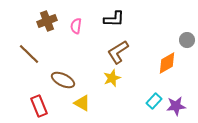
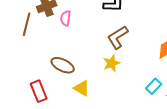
pink semicircle: (76, 26) -> (66, 18), moved
brown line: (29, 54) -> (27, 24), moved, turned 60

